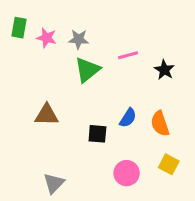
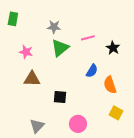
pink star: (47, 38) -> (26, 52), moved
blue semicircle: (128, 118) -> (92, 71), moved
black square: (97, 134) -> (60, 97), moved
pink circle: (127, 173) -> (78, 124), moved

